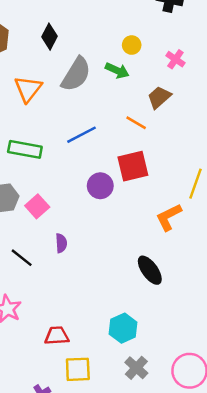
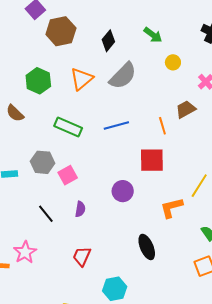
green arrow: (117, 70) -> (153, 35), moved
orange line: (136, 123) -> (162, 126), turned 30
purple circle: (100, 186) -> (123, 191), moved
red trapezoid: (57, 336) -> (82, 256), moved, turned -75

